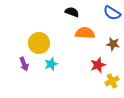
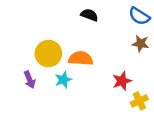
orange semicircle: (85, 33) -> (81, 59), moved
brown star: (113, 44) -> (141, 44), moved

